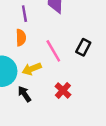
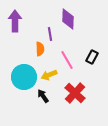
purple line: (24, 14) -> (50, 34), moved
red cross: (63, 90) -> (75, 93), size x1.5

